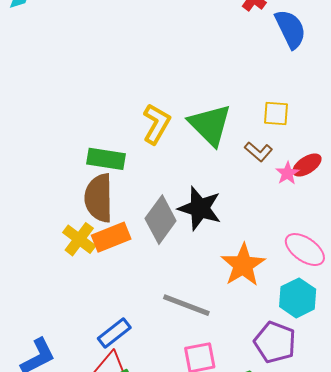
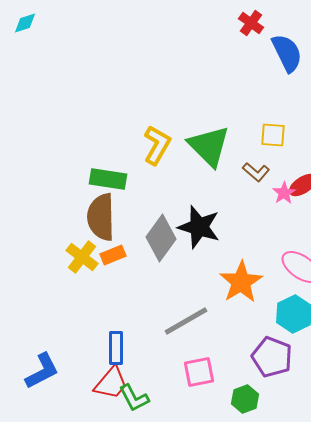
orange rectangle: (111, 237) -> (113, 255), size x0.7
gray line: (186, 305) -> (186, 321), turned -51
blue rectangle: (114, 333) -> (116, 348), turned -52

